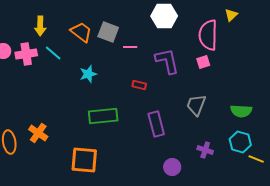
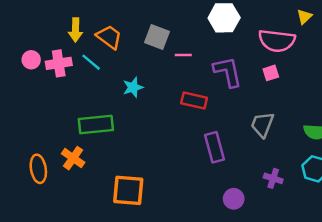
orange trapezoid: (81, 32) -> (109, 37), moved
pink semicircle: (208, 35) -> (277, 41), turned -84
red rectangle: (139, 85) -> (194, 101), size x1.5
green rectangle: (103, 116) -> (96, 124), moved

